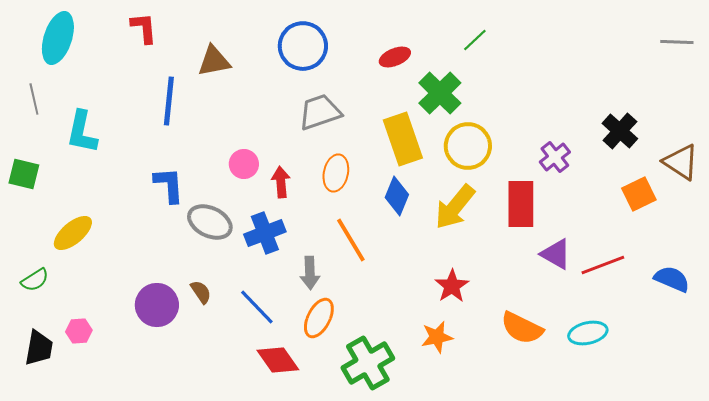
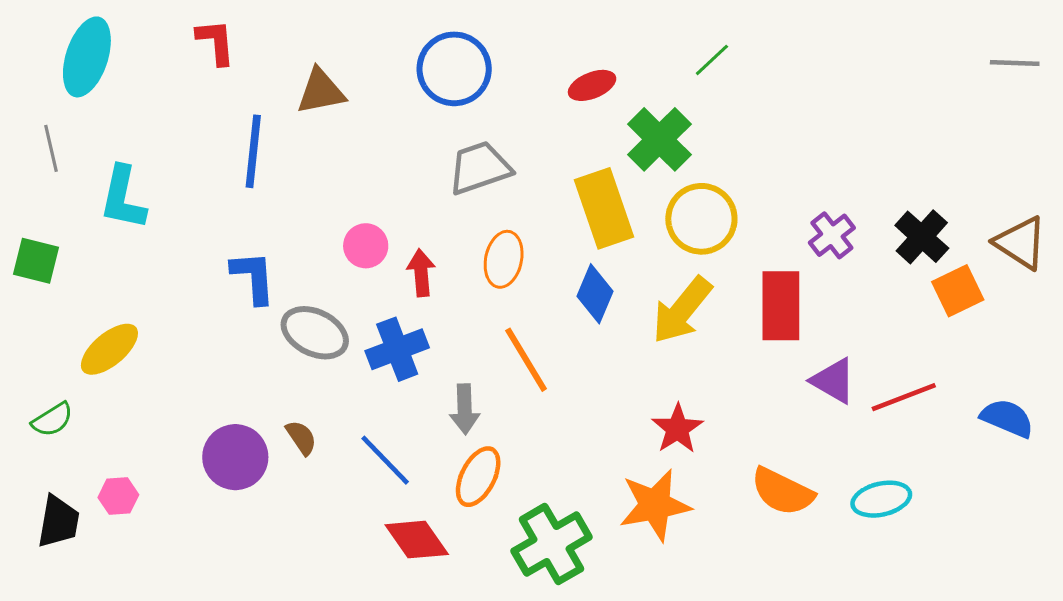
black cross: (620, 131) -> (922, 237), moved
orange star: (437, 337) -> (655, 505), size x1.5

